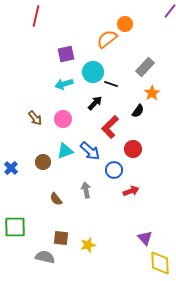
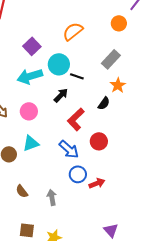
orange circle: (125, 24) -> (119, 23), moved
purple square: (66, 54) -> (32, 46), turned -30
cyan arrow: (64, 84) -> (30, 76), size x1.4
blue arrow: (90, 151) -> (69, 149), moved
blue circle: (114, 170) -> (78, 174), moved
gray arrow: (86, 190) -> (52, 197), moved

